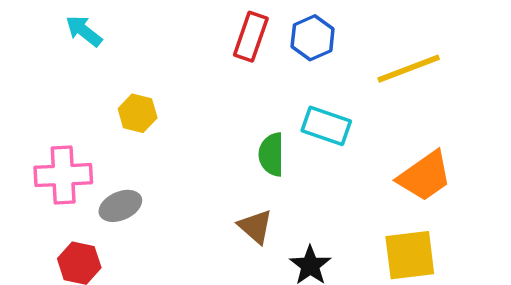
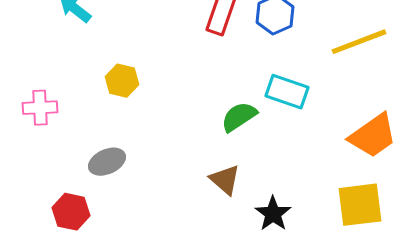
green semicircle: (271, 154) -> (239, 117), turned 57
pink cross: (63, 175) -> (40, 108), moved, size x0.7

